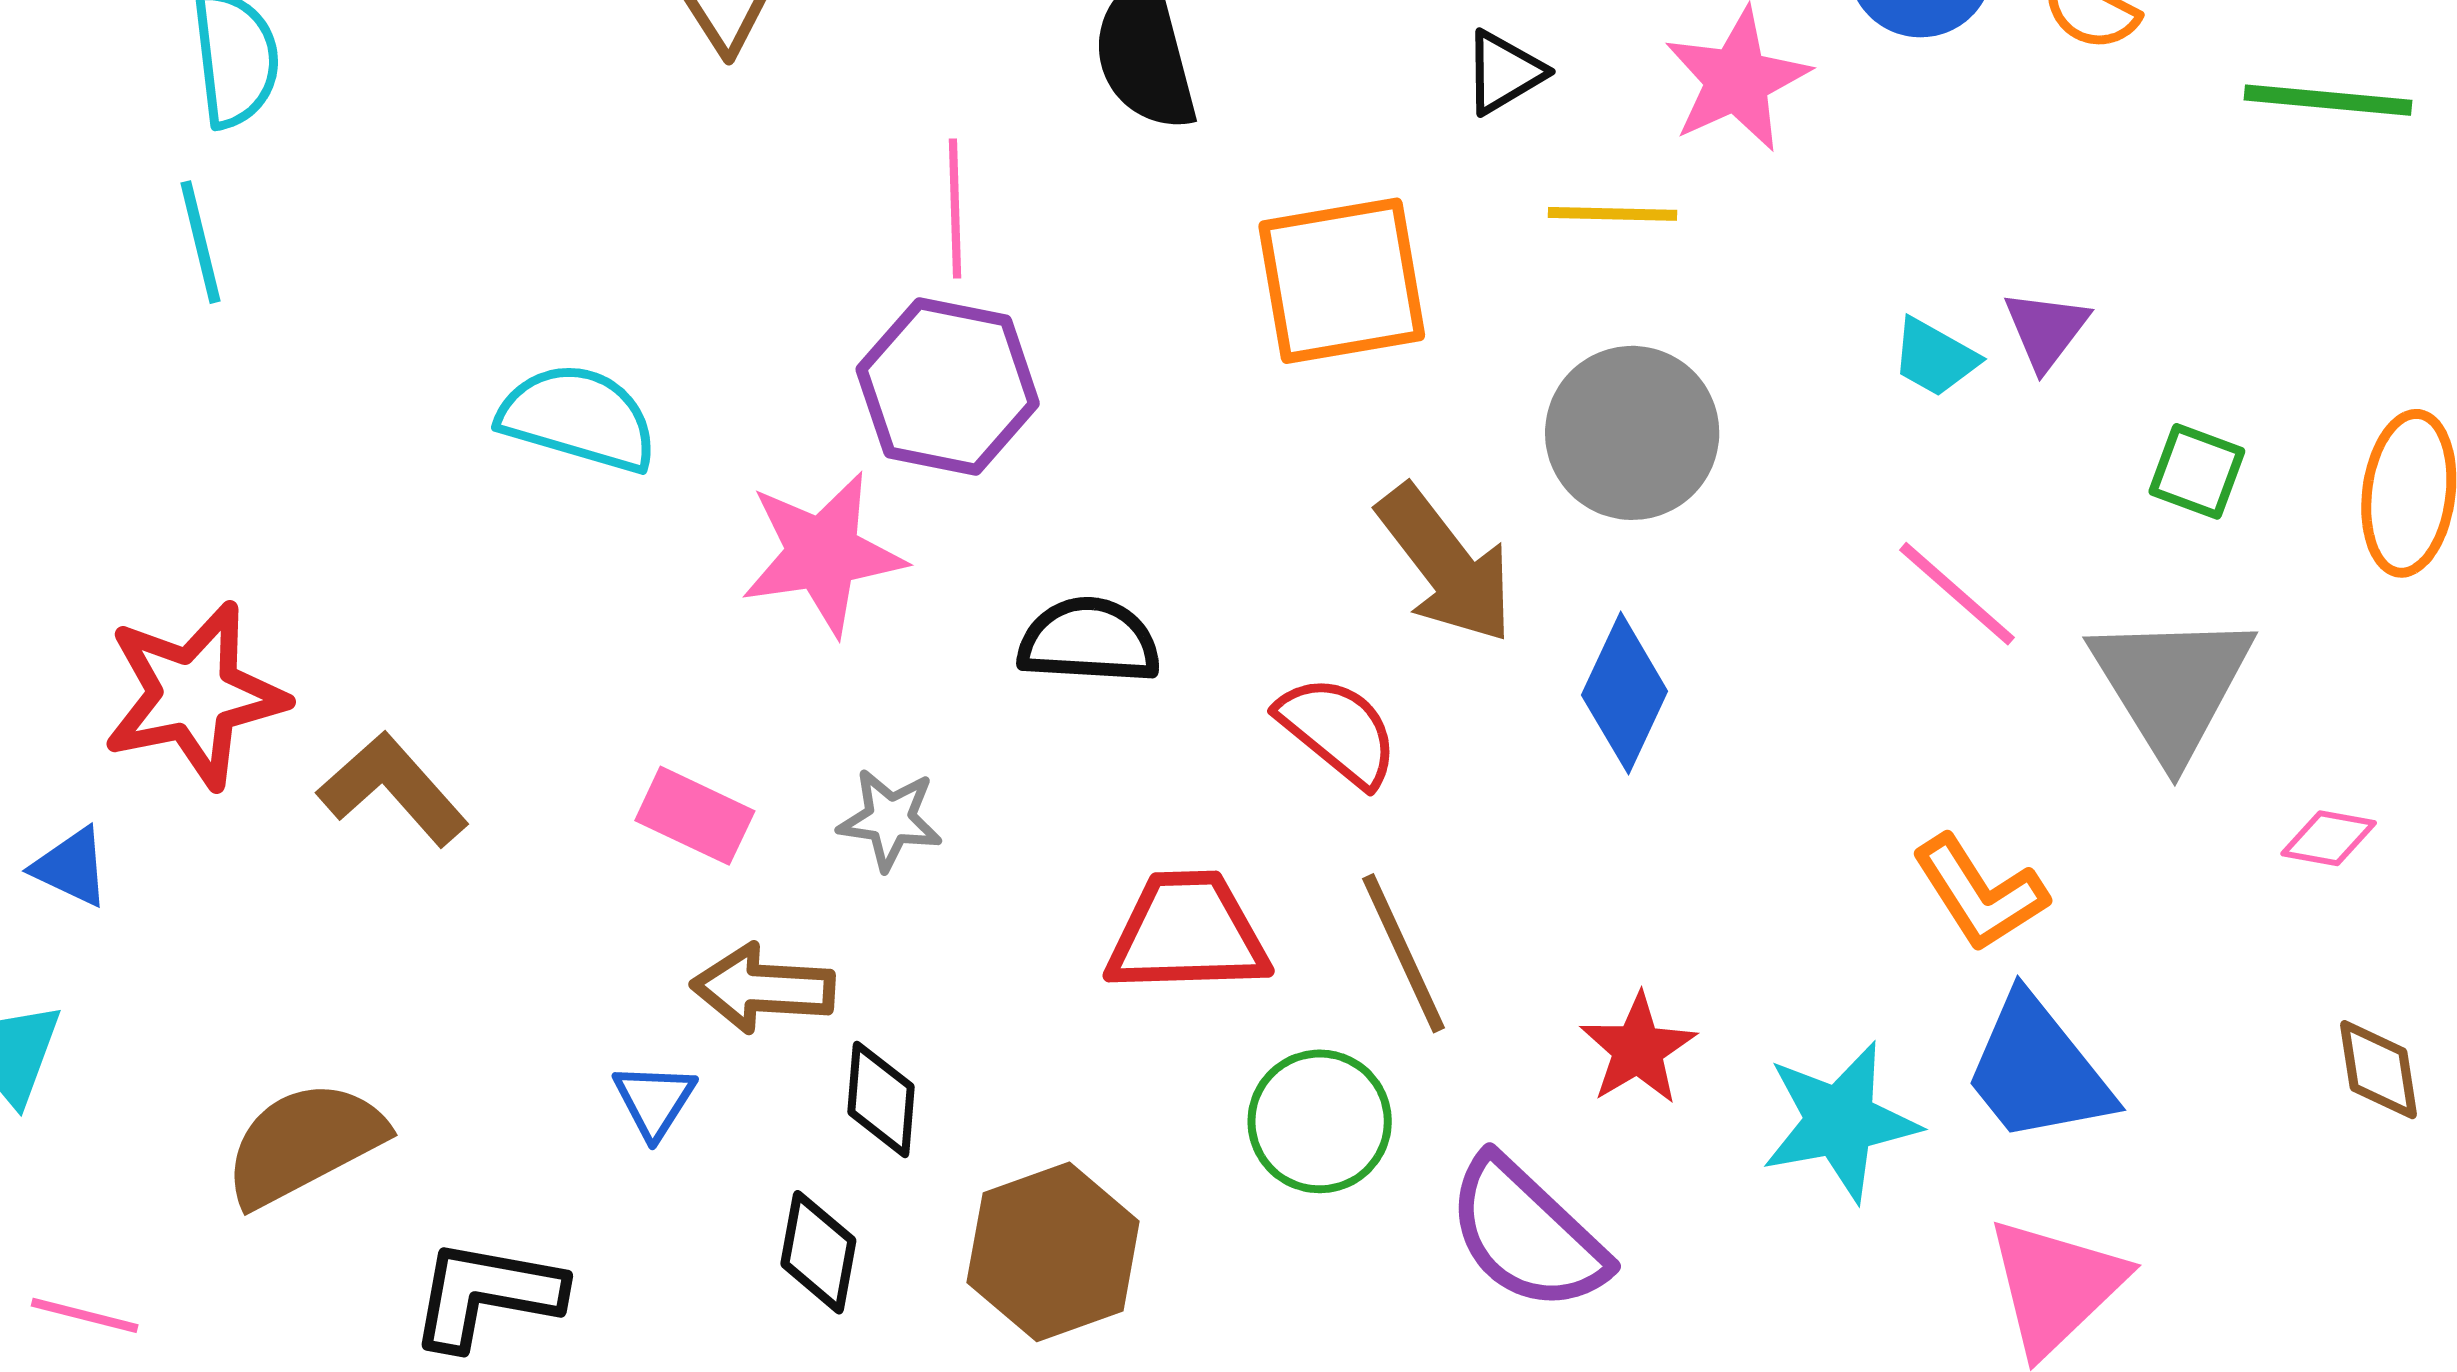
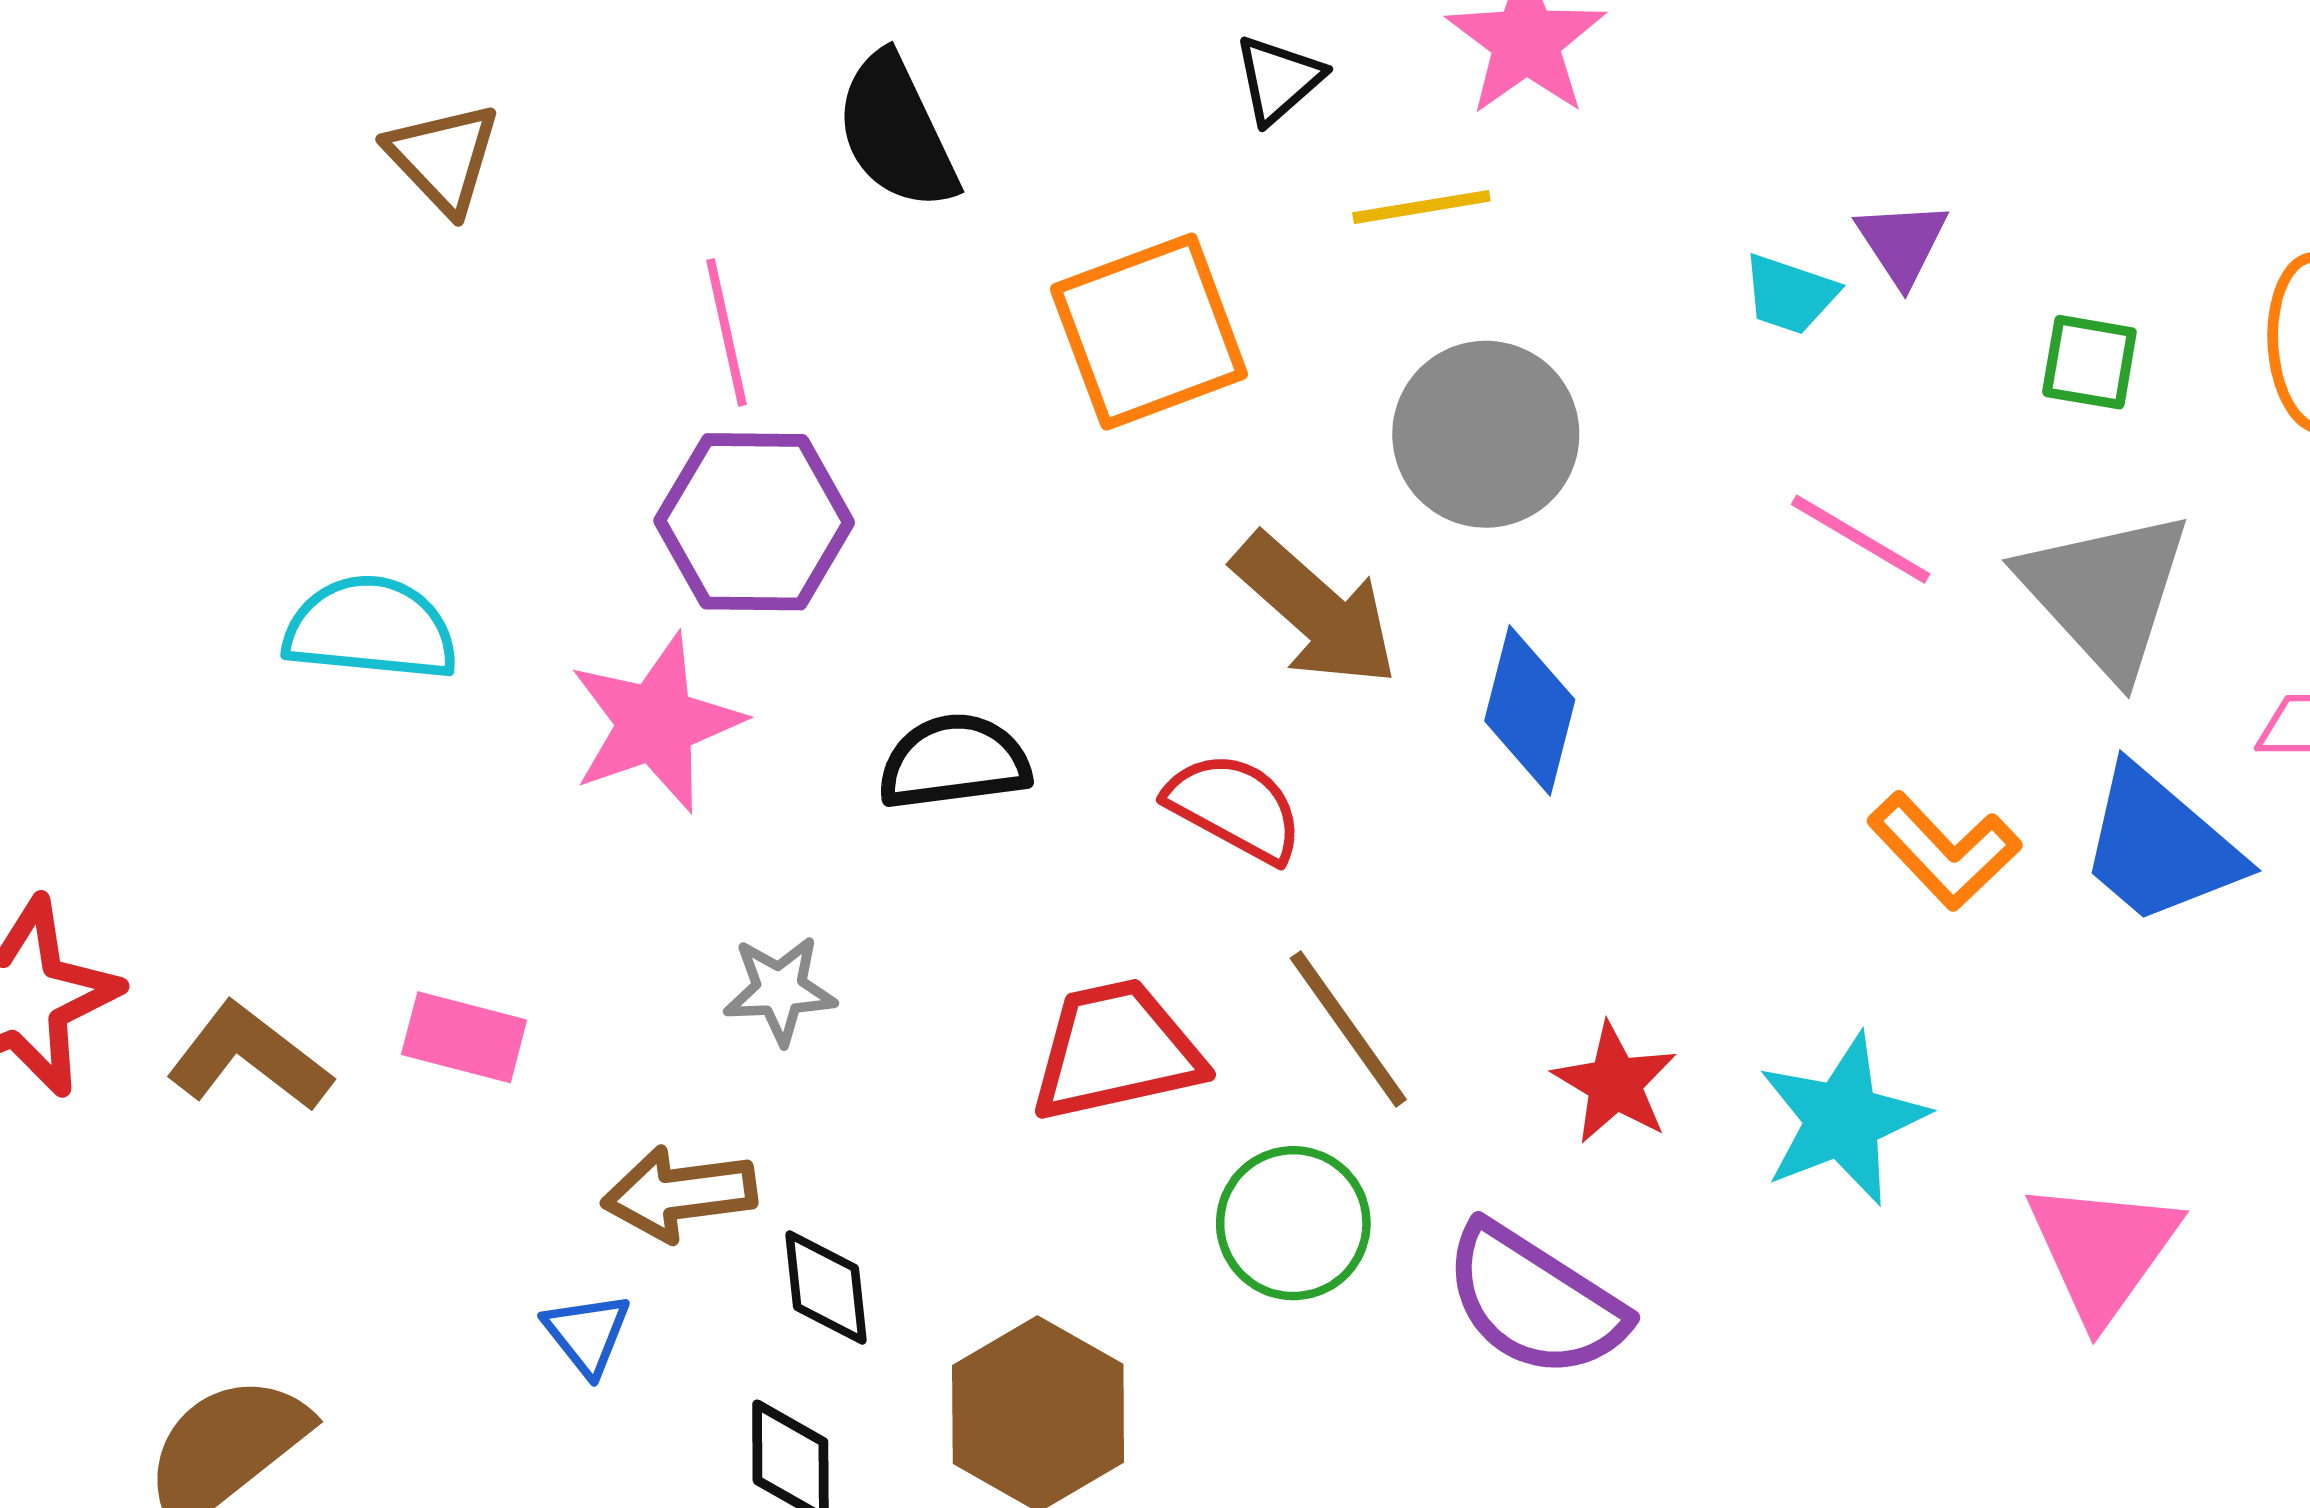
pink rectangle: (695, 816) -> (464, 1037), moved
blue trapezoid: (2037, 1070) -> (2160, 846), moved

